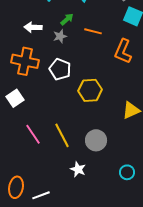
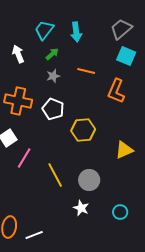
green arrow: (67, 19) -> (52, 54), moved
white arrow: (33, 27) -> (18, 54), moved, turned 66
pink line: (33, 134) -> (24, 158), moved, turned 65
white star: (78, 169) -> (81, 208), moved

